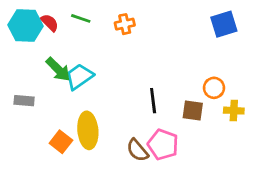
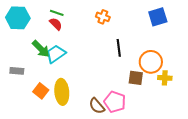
red semicircle: (50, 23) -> (56, 24), moved
orange cross: (125, 24) -> (103, 17), moved, turned 32
orange circle: (214, 88) -> (151, 62), size x1.5
black line: (153, 101) -> (119, 48), moved
orange square: (61, 142) -> (41, 91), moved

